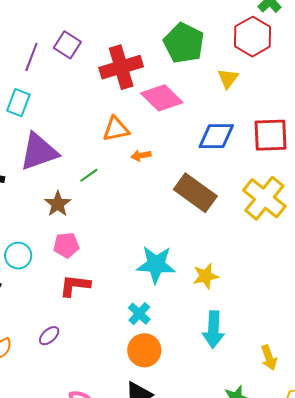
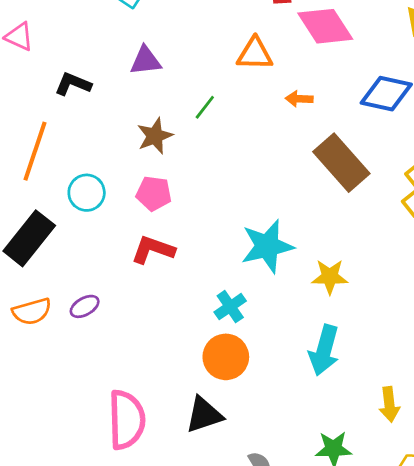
purple triangle: (39, 152) -> (146, 61), size x0.6
orange arrow: (141, 155) -> (299, 99), moved
green line: (89, 175) -> (205, 107), turned -30
cyan star: (156, 264) -> (267, 246), turned -30
purple ellipse: (49, 336) -> (85, 306), moved

